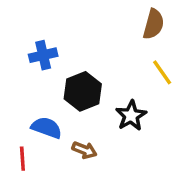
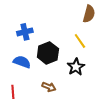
yellow line: (162, 72) -> (80, 41), moved
blue semicircle: (47, 128) -> (22, 62), moved

